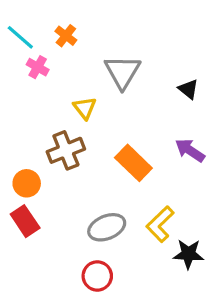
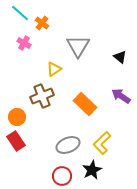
cyan line: (20, 37) -> (20, 13), moved
yellow triangle: (85, 108) -> (54, 69), turned 35
black star: (188, 254) -> (92, 170), moved, turned -30

